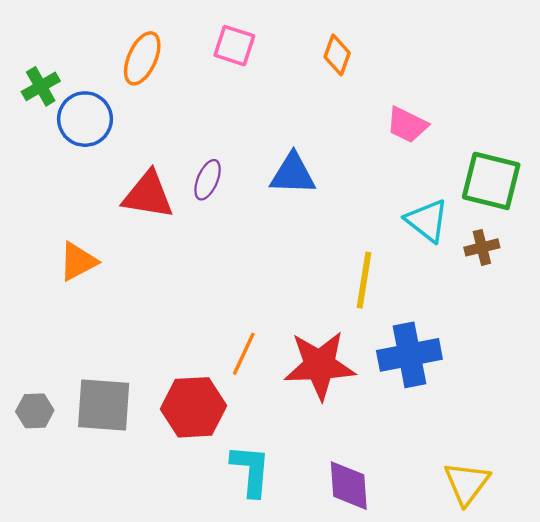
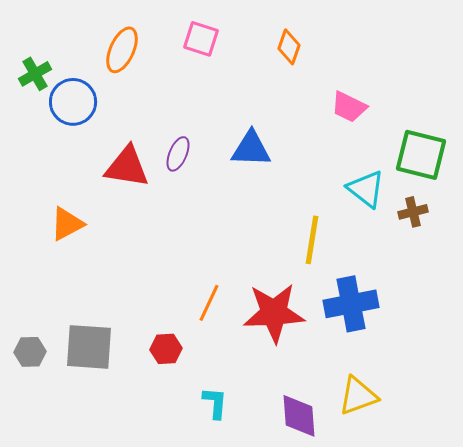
red hexagon: (194, 407) -> (166, 349), size x0.6
cyan L-shape: (251, 470) -> (215, 403), size x0.7
yellow triangle: (467, 483) -> (358, 396), moved, turned 33

